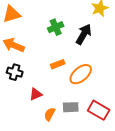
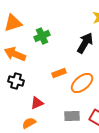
green cross: (56, 27) -> (42, 36), moved
orange semicircle: (50, 114) -> (29, 123), moved, turned 32

